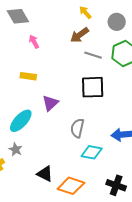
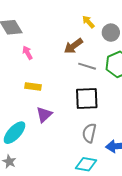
yellow arrow: (85, 12) -> (88, 22), moved
yellow rectangle: (28, 76) -> (33, 86), moved
gray semicircle: (77, 128) -> (89, 133), moved

